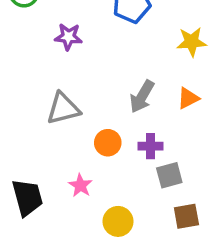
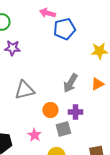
purple star: (68, 37) -> (12, 48), moved
gray square: (169, 175) -> (63, 129), moved

